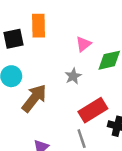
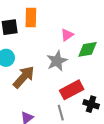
gray star: (73, 76) -> (57, 61), size x1.5

